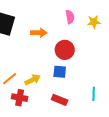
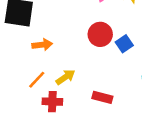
orange arrow: (39, 33) -> (42, 45), moved
blue square: (60, 72) -> (124, 44), moved, turned -32

